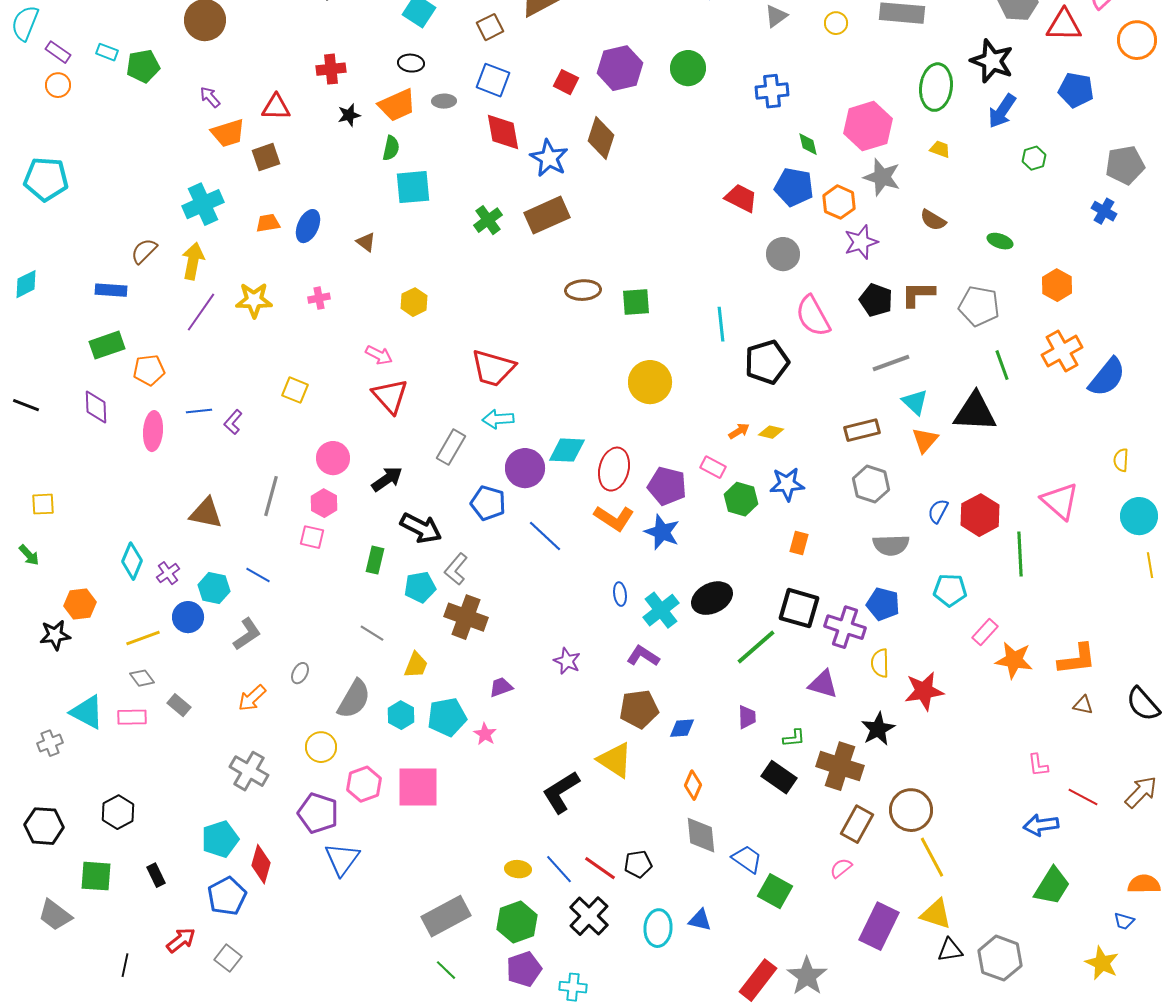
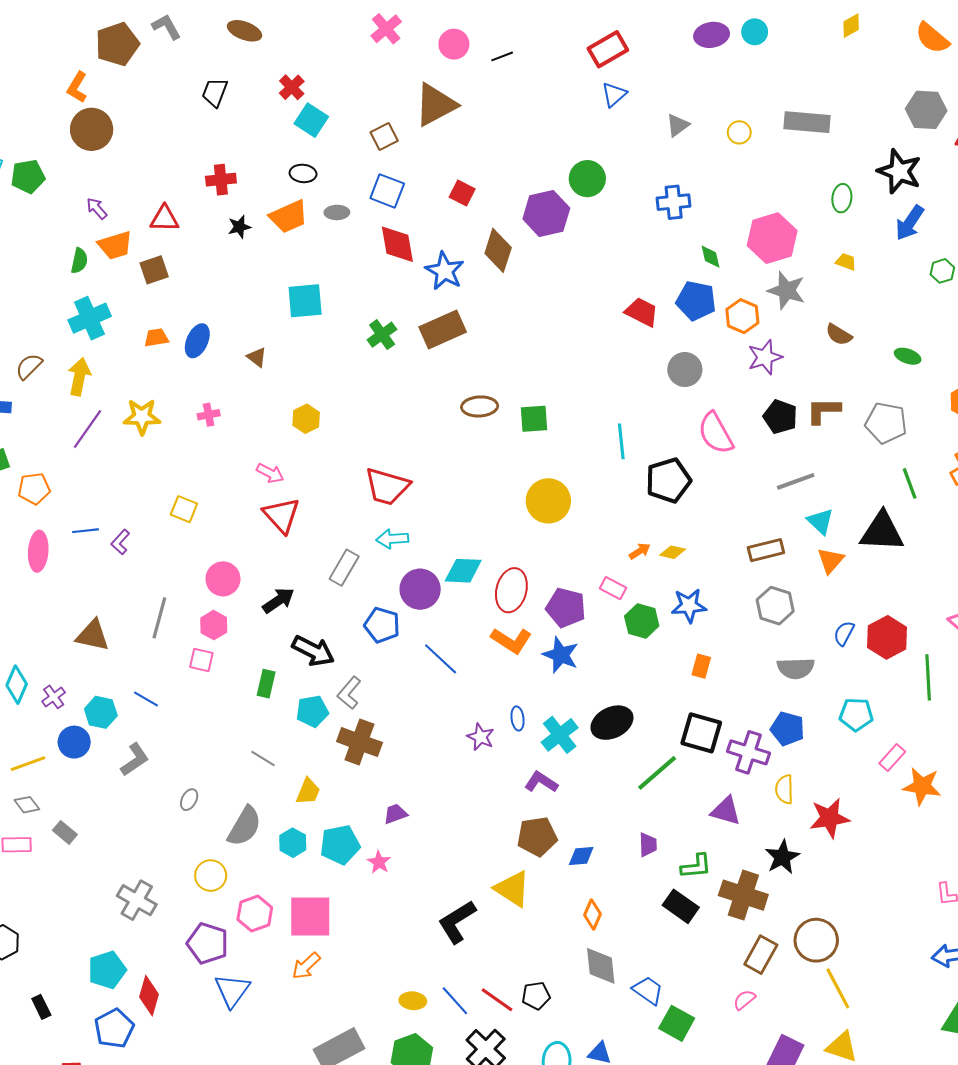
purple hexagon: (620, 68) -> (546, 213), moved
green ellipse: (936, 87) -> (842, 198), size x0.6
green semicircle: (391, 148) -> (79, 261), moved
purple star: (567, 661) -> (481, 737), moved
orange arrow: (252, 698) -> (306, 966), moved
green L-shape: (794, 738) -> (696, 866), size x1.4

